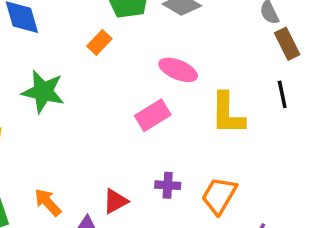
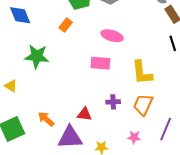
yellow L-shape: (228, 114) -> (142, 73), moved
pink rectangle: (153, 115) -> (100, 63), turned 42
red triangle: (115, 201) -> (84, 114), turned 42

